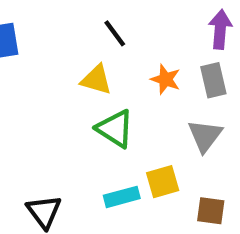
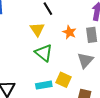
yellow triangle: (96, 80) -> (37, 29), turned 35
yellow square: (163, 182) -> (64, 80), turned 35

